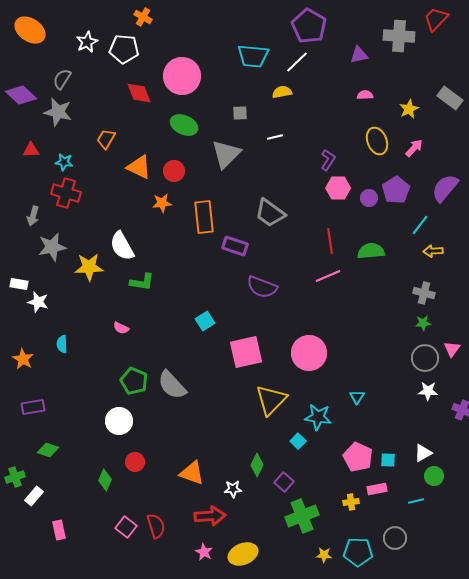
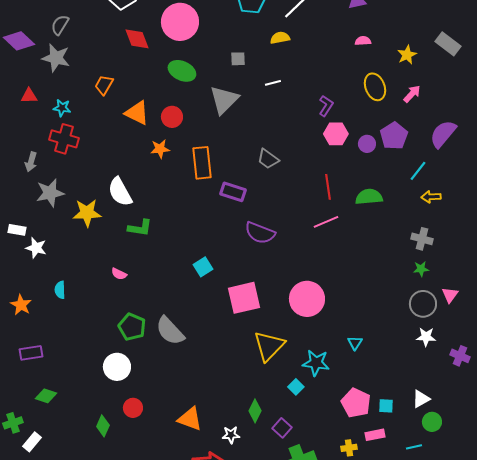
gray trapezoid: (270, 213) -> (268, 159), size x0.7

